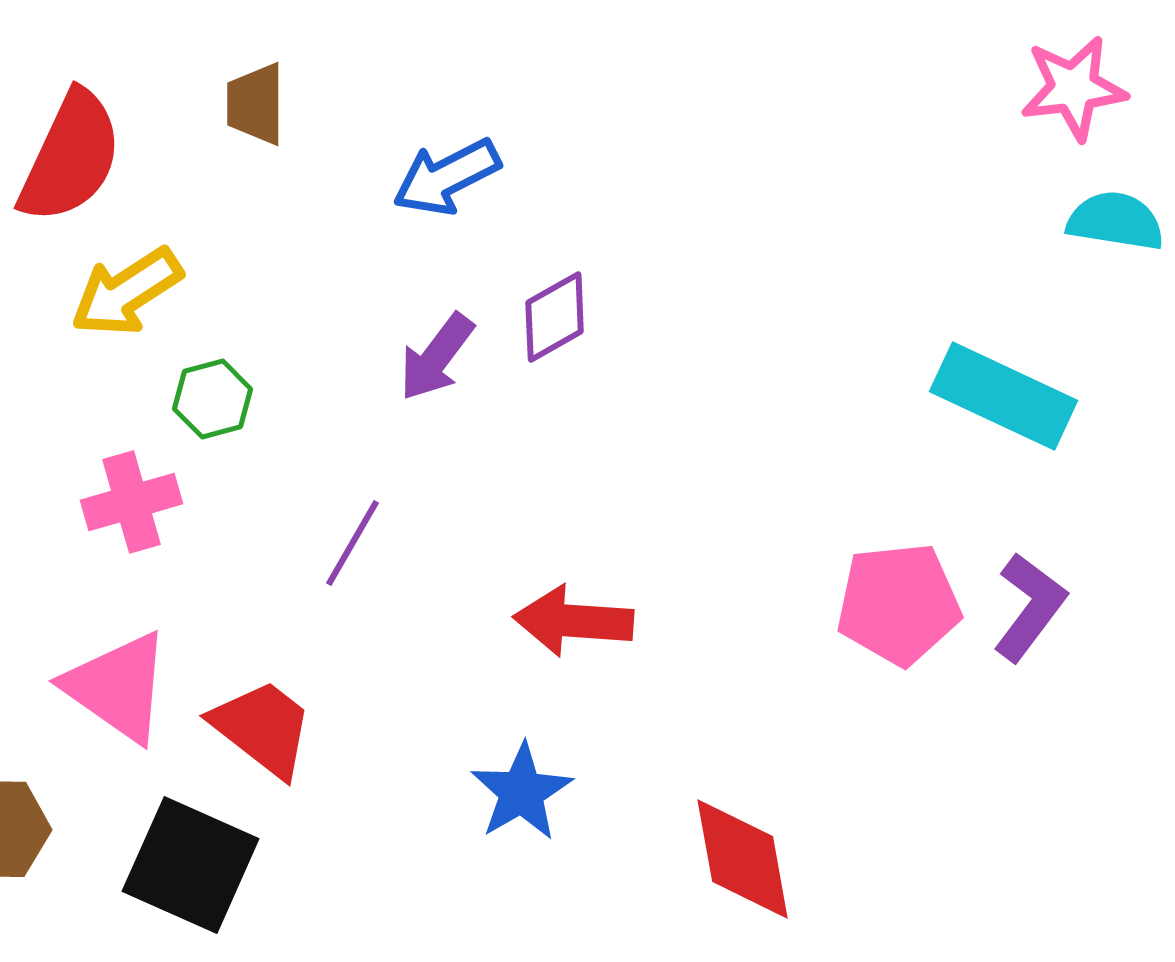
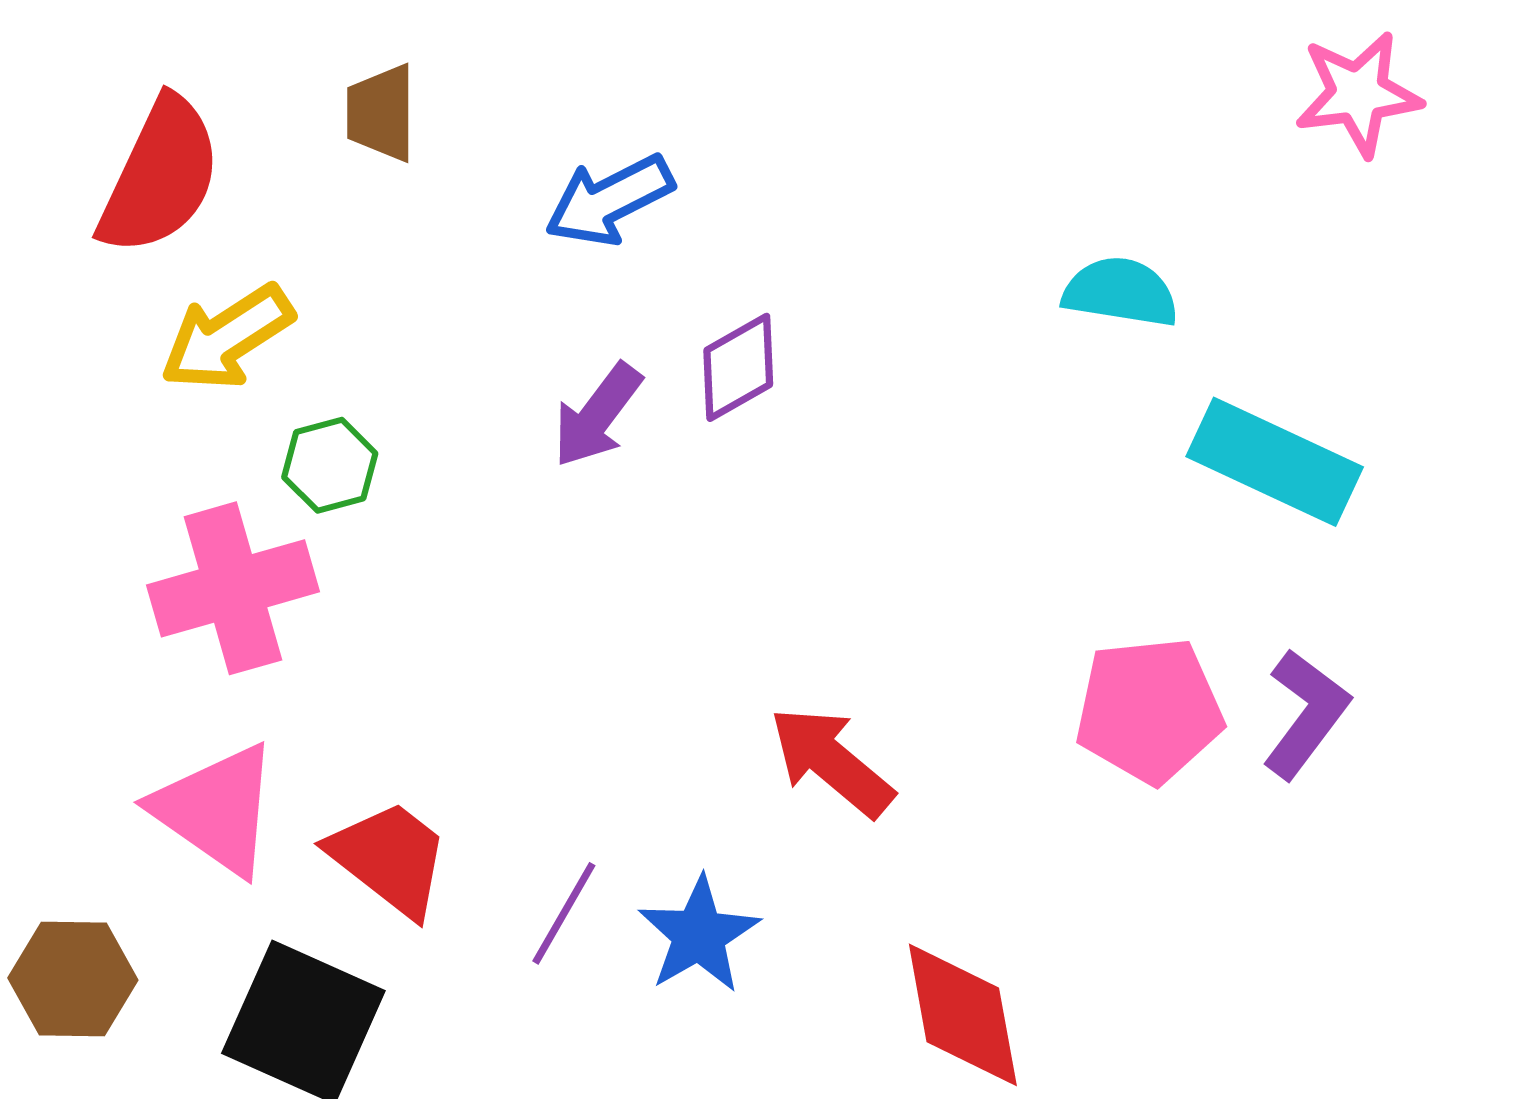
cyan semicircle: (1116, 221) -> (1121, 292), moved
pink cross: (132, 502) -> (233, 588), size x1.4
purple line: (353, 543) -> (564, 913), moved
red arrow: (574, 621) -> (831, 762), moved, turned 36

